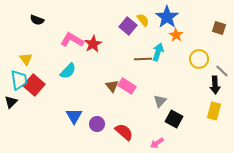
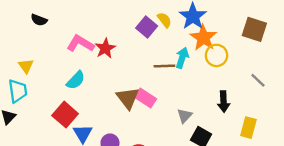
brown square: (219, 28) -> (254, 29), size x1.5
orange star: (176, 35) -> (203, 38), size x1.6
yellow circle: (199, 59) -> (216, 55), moved
red square: (34, 85) -> (65, 115), moved
black arrow: (215, 85) -> (224, 102), moved
brown triangle: (112, 86) -> (128, 98), size x1.5

